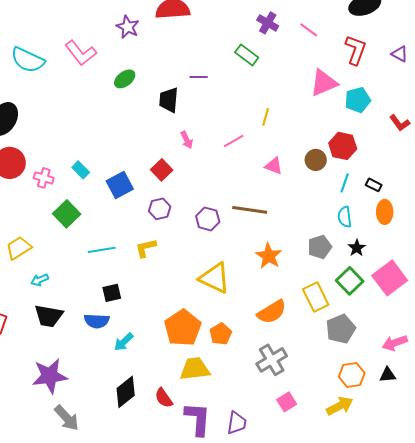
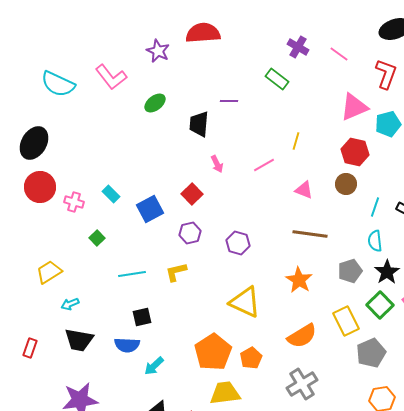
red hexagon: (343, 146) -> (355, 152), moved
brown line: (250, 210) -> (310, 234), moved
green square: (67, 214) -> (97, 238), size x0.6
black star: (357, 248) -> (387, 272), size x1.4

